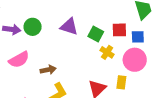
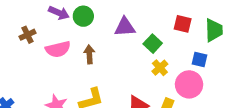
purple triangle: (69, 27) -> (125, 27), turned -36
red square: (119, 30) -> (183, 24), moved
brown arrow: (48, 70) -> (89, 54), moved, turned -98

